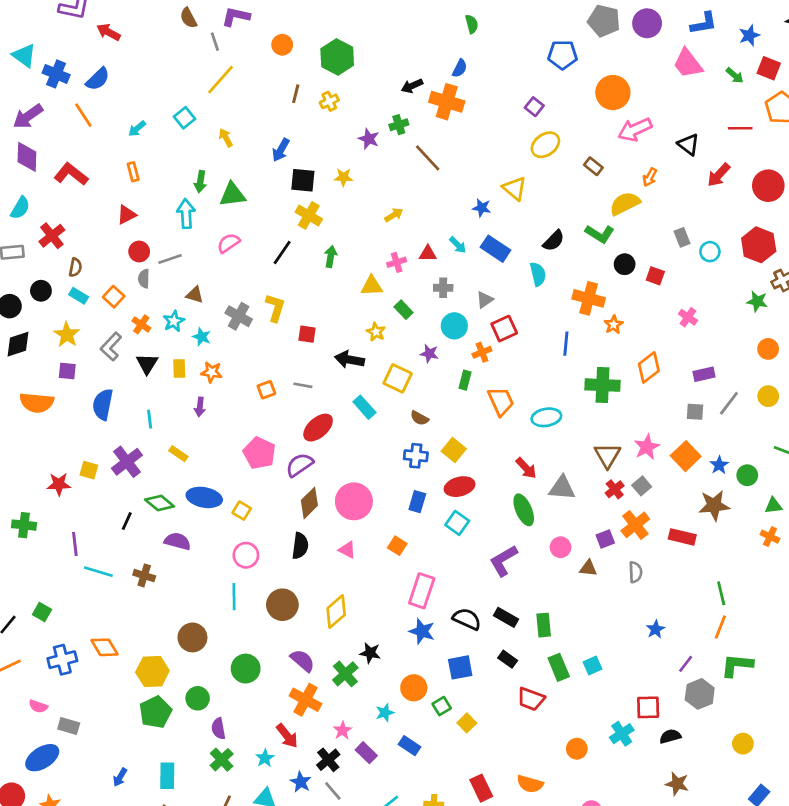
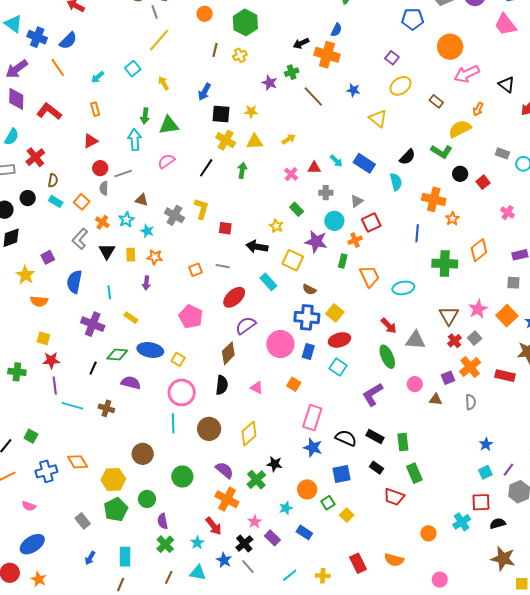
blue star: (482, 208) -> (353, 90), moved
gray rectangle: (682, 237) -> (502, 153), turned -48
pink cross: (397, 262) -> (291, 174), turned -32
red square: (655, 276) -> (483, 182), turned 32
yellow triangle: (372, 286) -> (255, 142), moved
yellow star: (67, 335) -> (25, 275), moved
purple star: (429, 354) -> (316, 242), size x1.6
purple square: (67, 371) -> (48, 257), turned -32
orange semicircle: (37, 403) -> (39, 301), moved, size x0.7
blue cross: (416, 456) -> (307, 317), size x1.4
purple cross: (127, 462) -> (93, 324), turned -30
purple semicircle: (300, 465) -> (246, 325), moved
yellow square: (89, 470) -> (43, 338), moved
red star: (59, 484) -> (51, 360), moved
pink circle: (354, 501) -> (280, 344), moved
green diamond: (160, 503) -> (117, 354), turned -35
pink circle: (246, 555) -> (182, 392), size x1.4
cyan square: (592, 665) -> (485, 472), moved
gray rectangle: (69, 726) -> (83, 521), moved, turned 35
brown star: (677, 784) -> (503, 559), size x1.4

